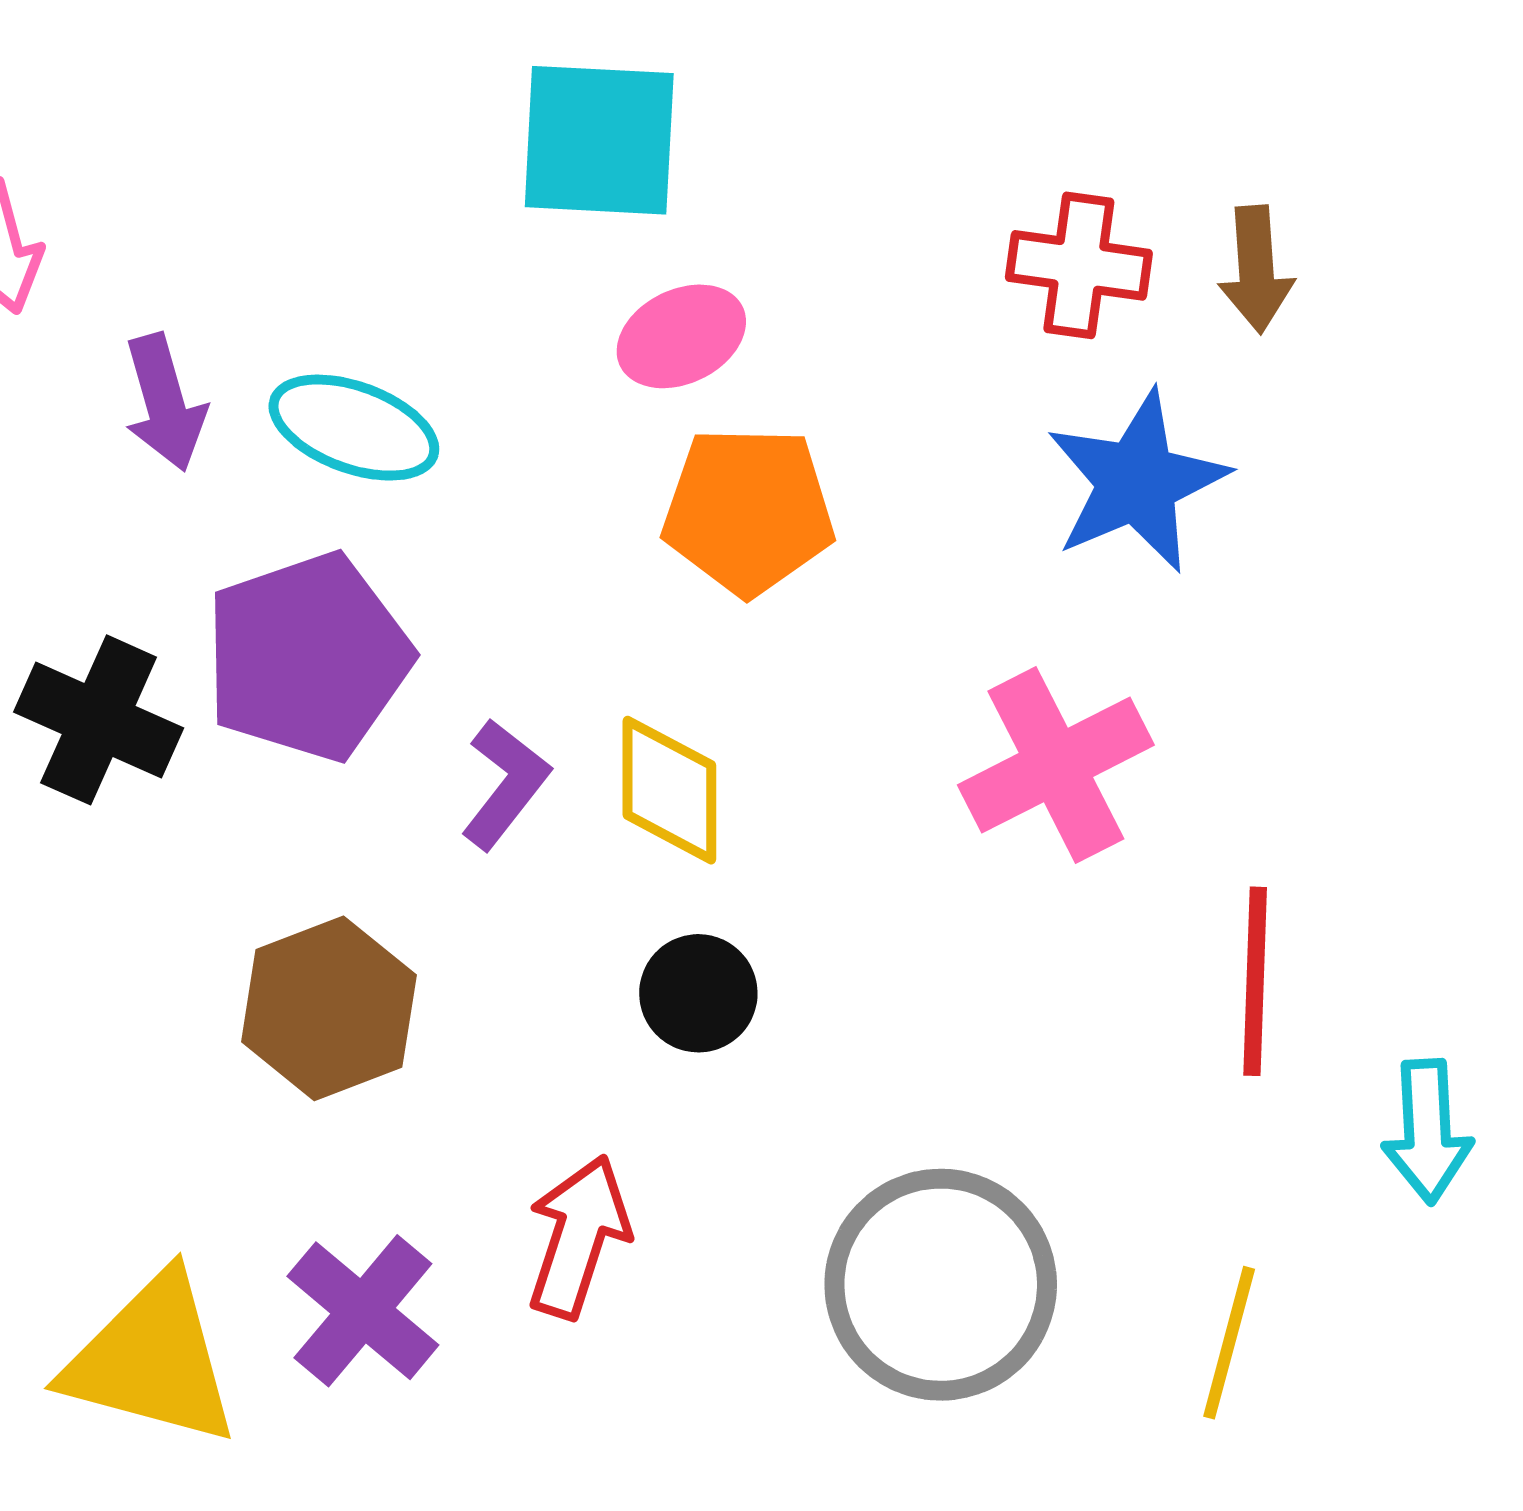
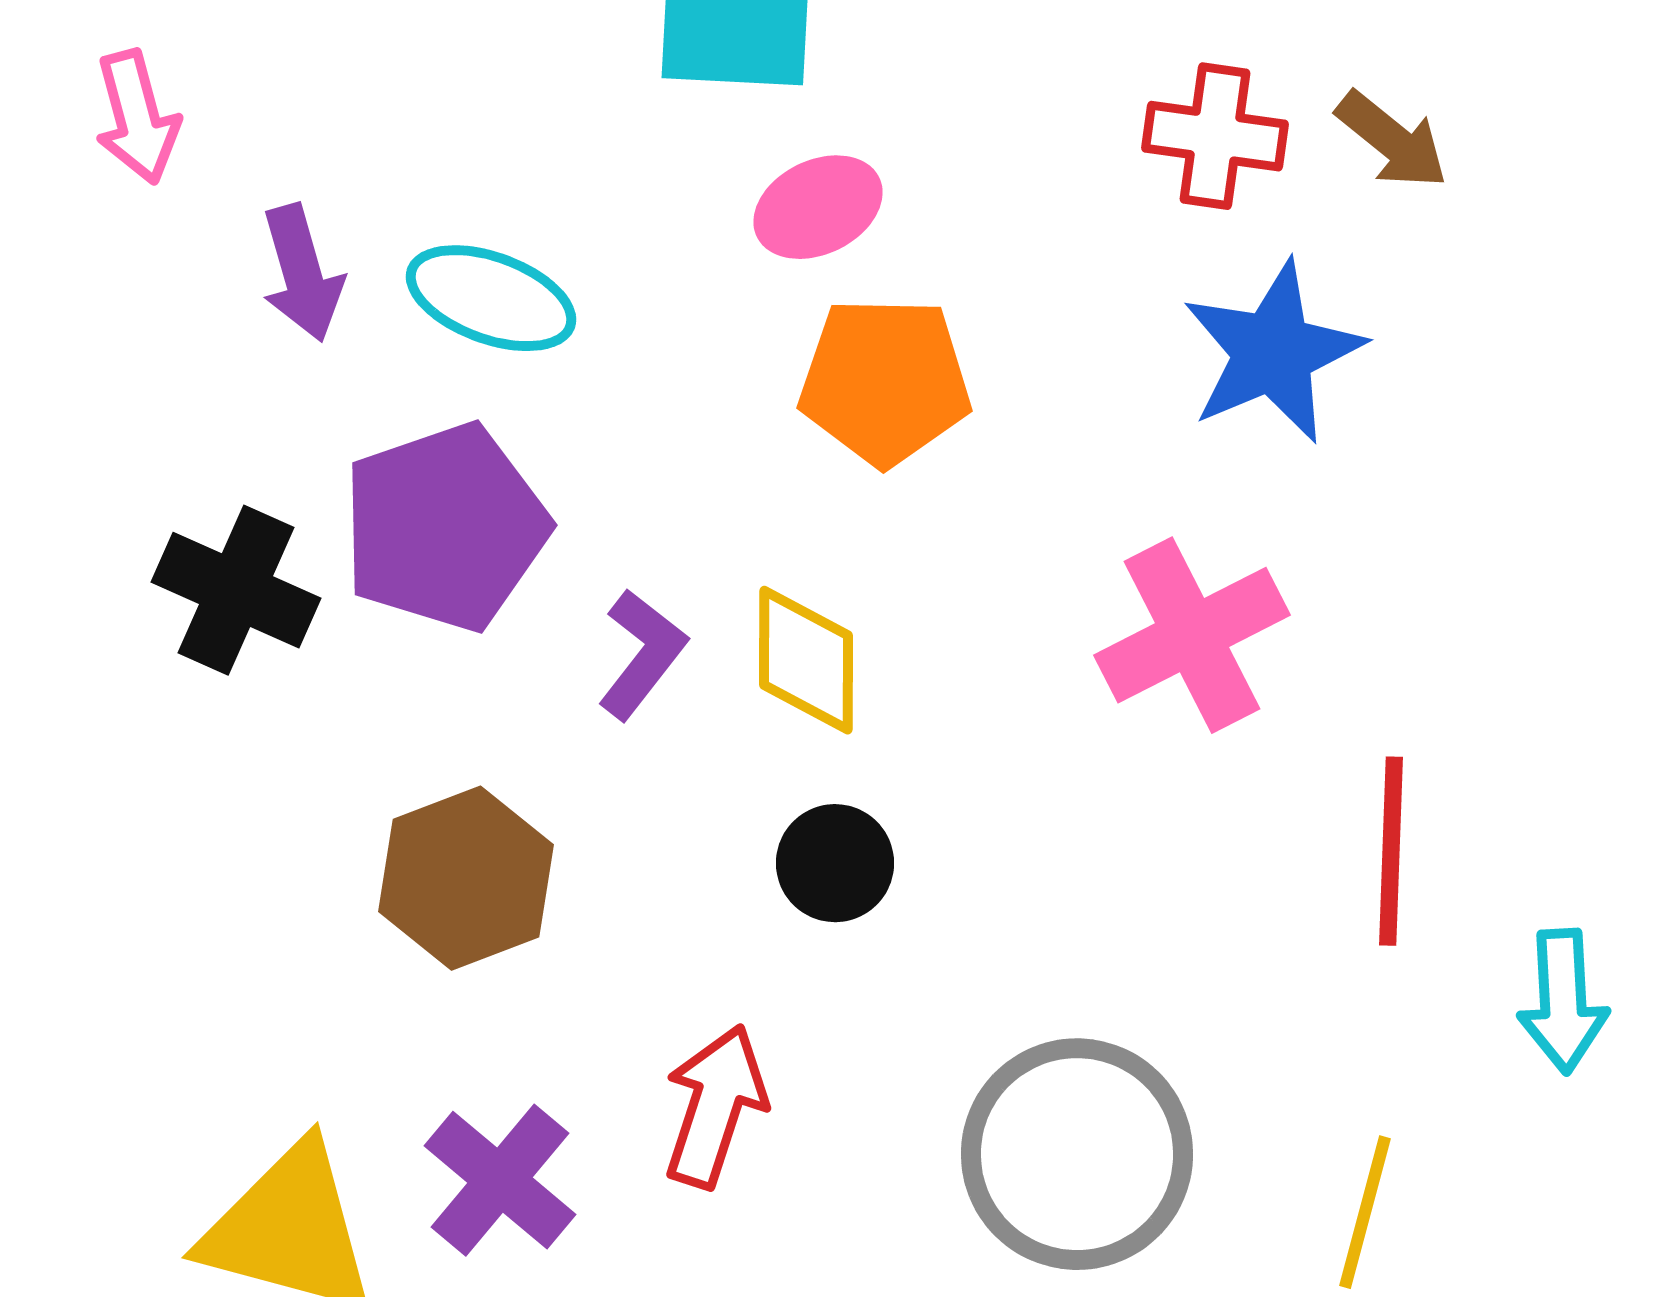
brown arrow: (1256, 269) -> (1392, 140), turned -47

